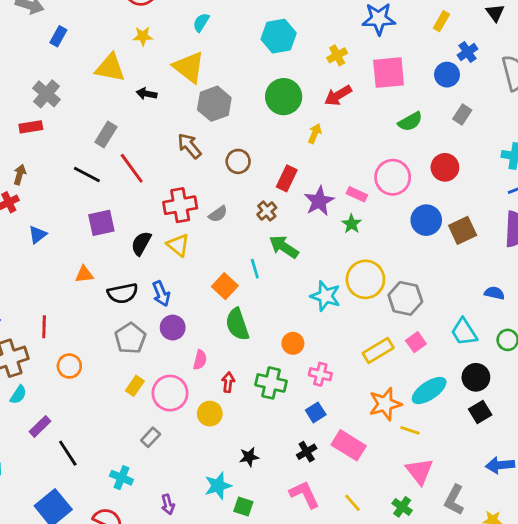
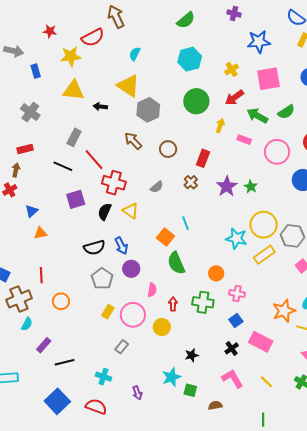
blue rectangle: (58, 36) -> (36, 71), turned -40
yellow star: (143, 36) -> (71, 56), moved, size x1.5
red rectangle: (31, 127) -> (25, 149), moved
pink rectangle: (357, 194) -> (244, 140), moved
purple star: (319, 201) -> (227, 186), moved
red cross: (180, 205) -> (114, 183), moved, turned 30
green arrow: (284, 247) -> (257, 116), moved
orange triangle: (84, 274) -> (40, 233), moved
yellow rectangle: (378, 350) -> (264, 255), moved
black line: (68, 453) -> (65, 362), turned -66

